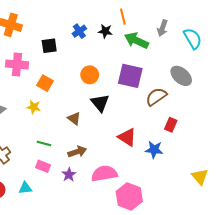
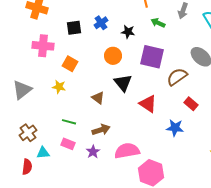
blue cross: (79, 31) -> (101, 23), moved
black star: (105, 31) -> (128, 32), moved
green arrow: (136, 41) -> (158, 23), size x0.6
red rectangle: (171, 125) -> (191, 104), turned -72
red triangle: (127, 137) -> (148, 104), moved
cyan triangle: (25, 188) -> (43, 153), moved

